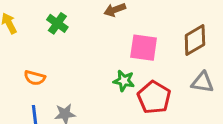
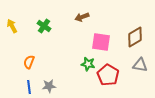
orange semicircle: (35, 78) -> (29, 62), turned 96

